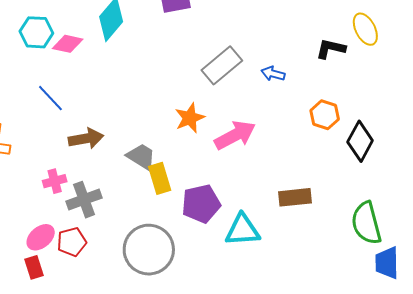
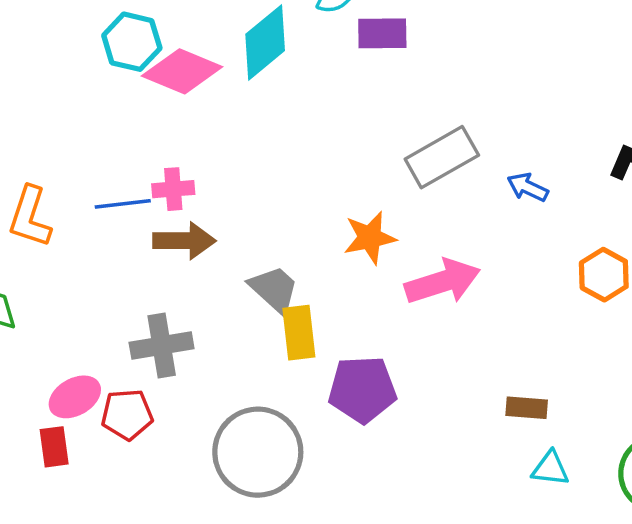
pink diamond: (68, 44) -> (182, 71), size x1.4
blue line: (50, 98) -> (123, 204), moved, turned -64
pink cross: (55, 181) -> (173, 189), moved
brown rectangle: (295, 197) -> (527, 408), size x0.7
cyan triangle: (242, 230) -> (550, 469), moved, size x0.6

